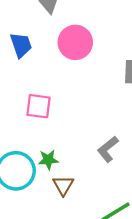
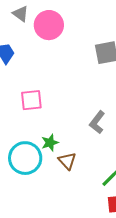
pink circle: (75, 42) -> (49, 25), moved

